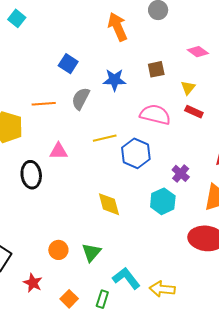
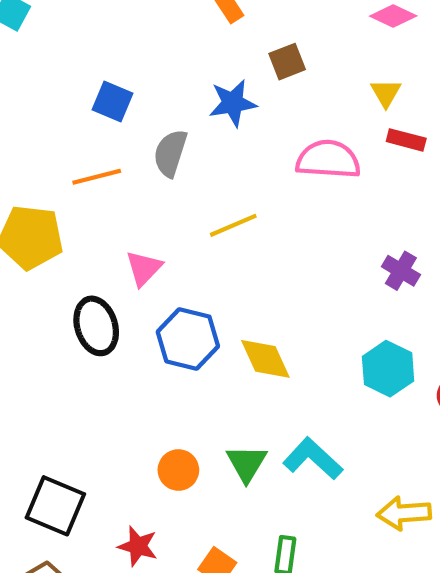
blue square: (68, 64) -> (112, 101), moved
brown square: (156, 69) -> (287, 62), moved
pink triangle: (59, 151) -> (144, 268), turned -36
blue hexagon: (136, 153) -> (188, 339), moved
cyan hexagon: (163, 201) -> (388, 369), moved
cyan L-shape: (126, 278) -> (313, 459), moved

